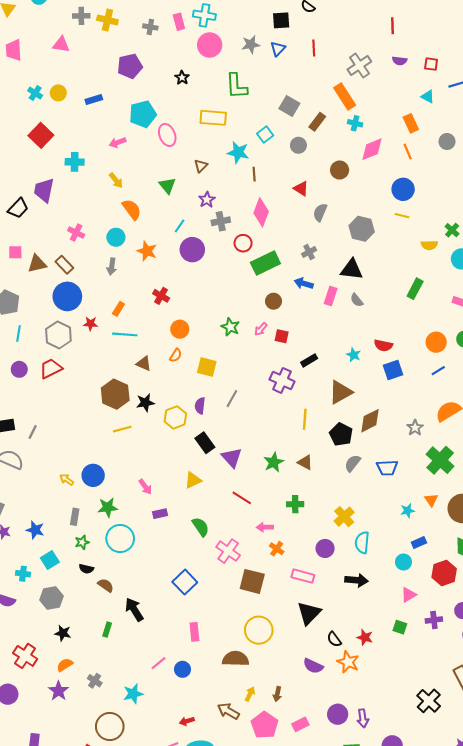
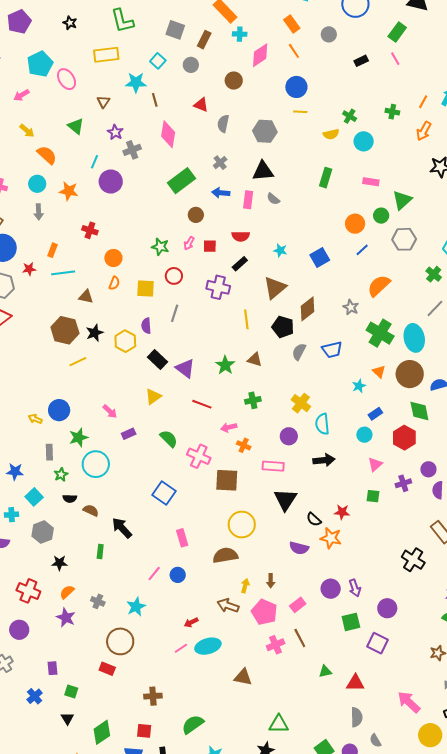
red circle: (243, 243) -> (174, 276), moved
red semicircle: (383, 345) -> (241, 236), moved

